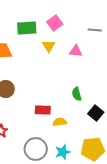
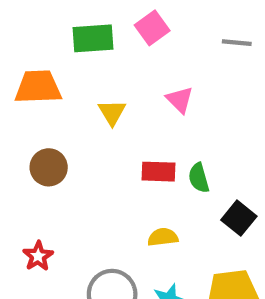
yellow triangle: (49, 46) -> (112, 112), moved
pink triangle: (76, 51) -> (180, 100), moved, turned 40
red rectangle: (43, 110) -> (159, 172), moved

